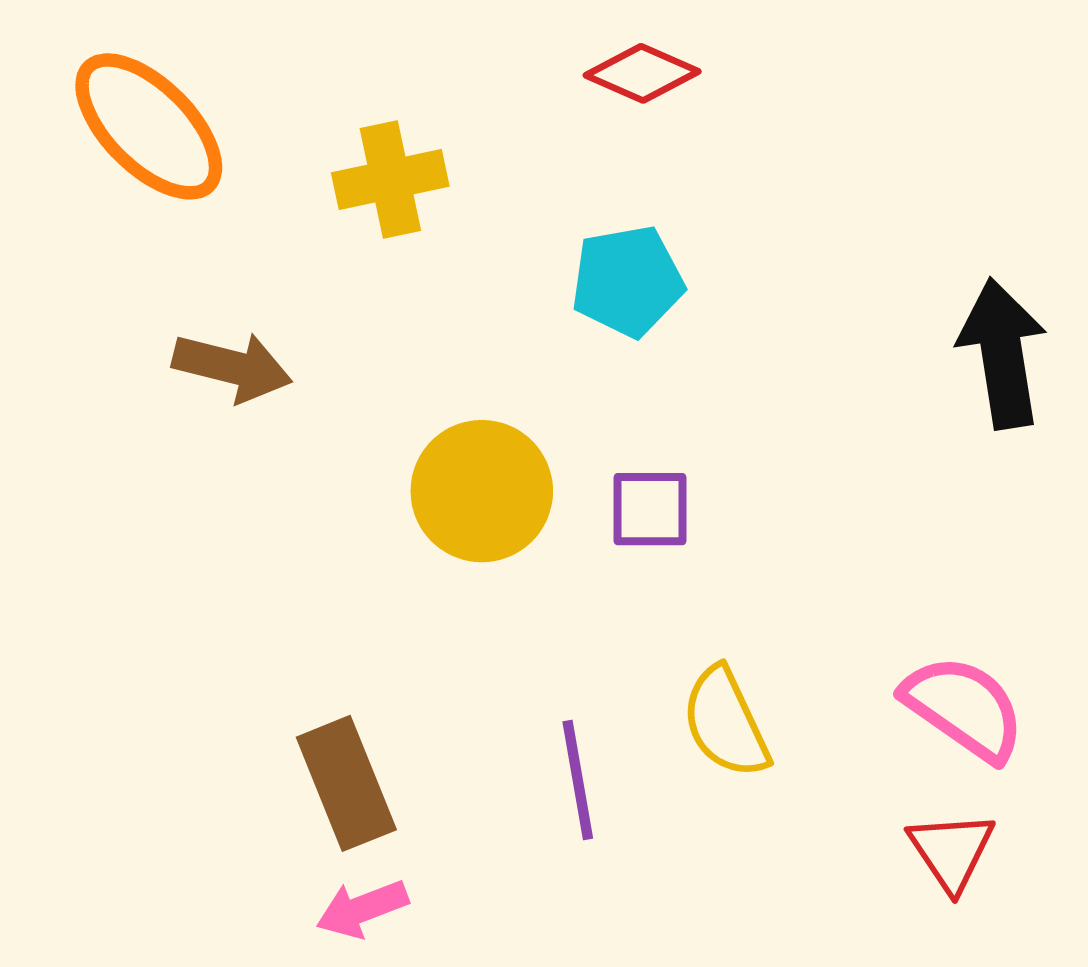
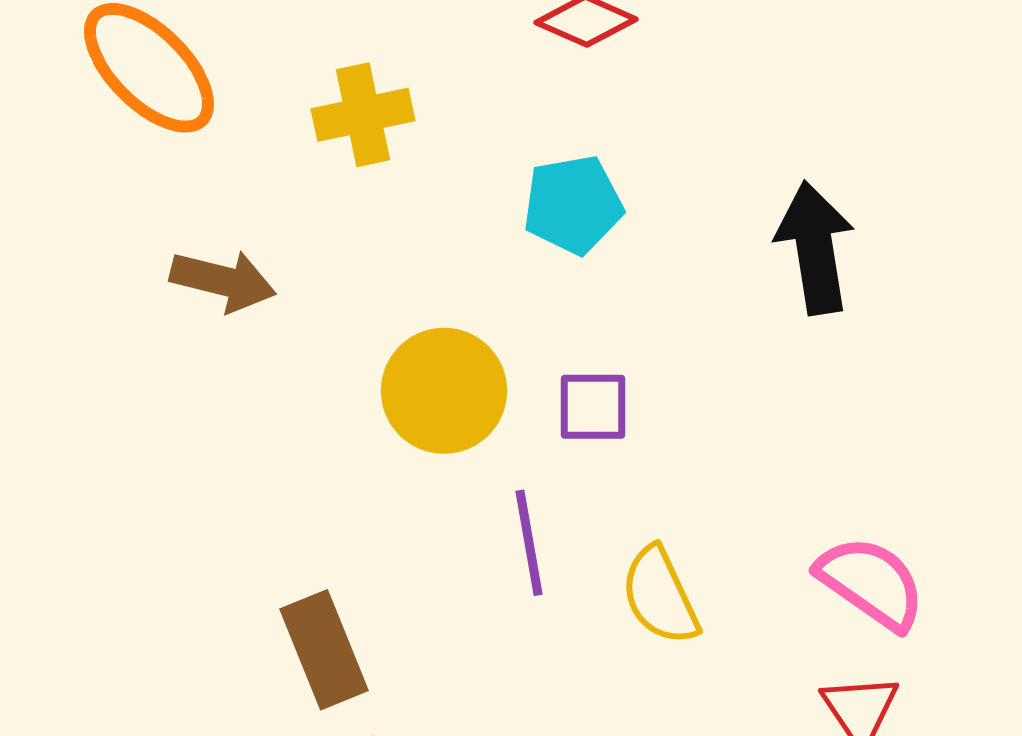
black arrow: (1002, 353) -> (815, 248), moved
purple line: (578, 780) -> (529, 543), moved

